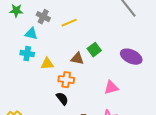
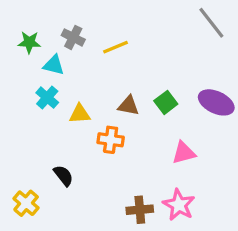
green star: (16, 11) -> (29, 42), moved
green square: (94, 50) -> (166, 102), moved
cyan cross: (27, 54) -> (47, 98), turned 32
black semicircle: (62, 99) -> (63, 176), moved

